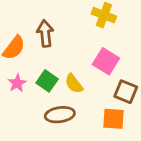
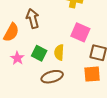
yellow semicircle: (74, 84) -> (59, 52), turned 49

